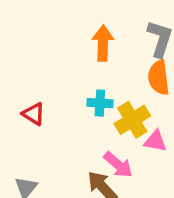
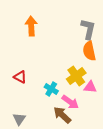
orange arrow: (103, 43) -> (31, 26), moved
cyan cross: (100, 103) -> (51, 89), moved, turned 32

